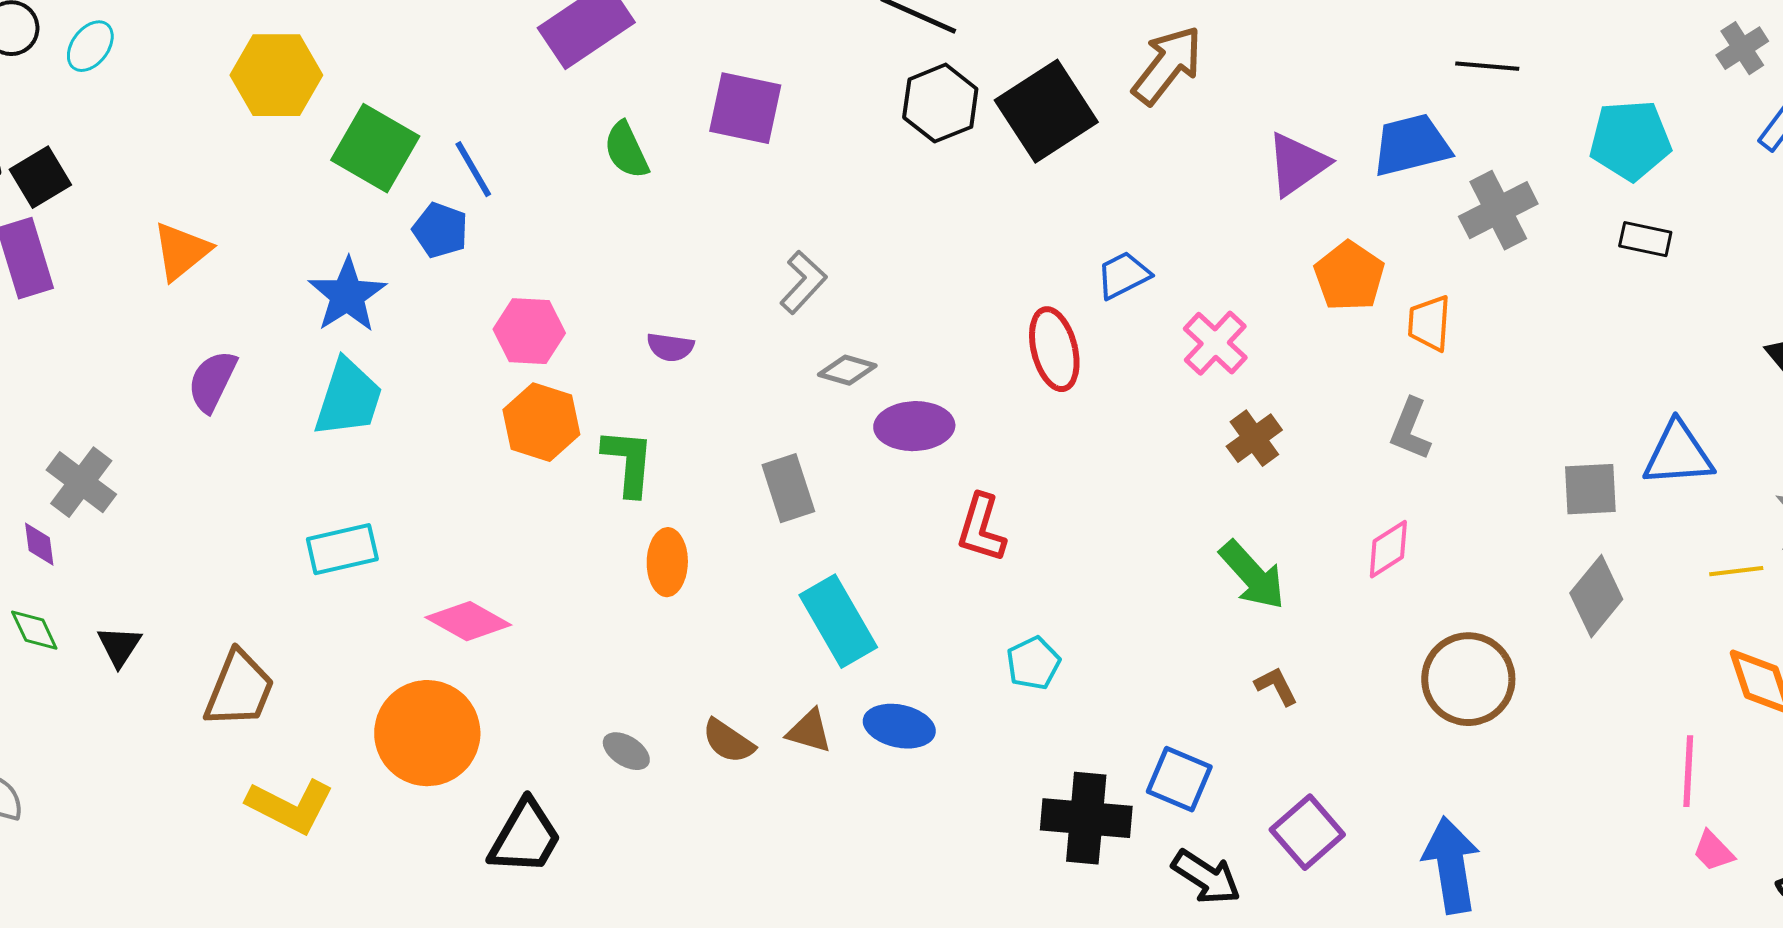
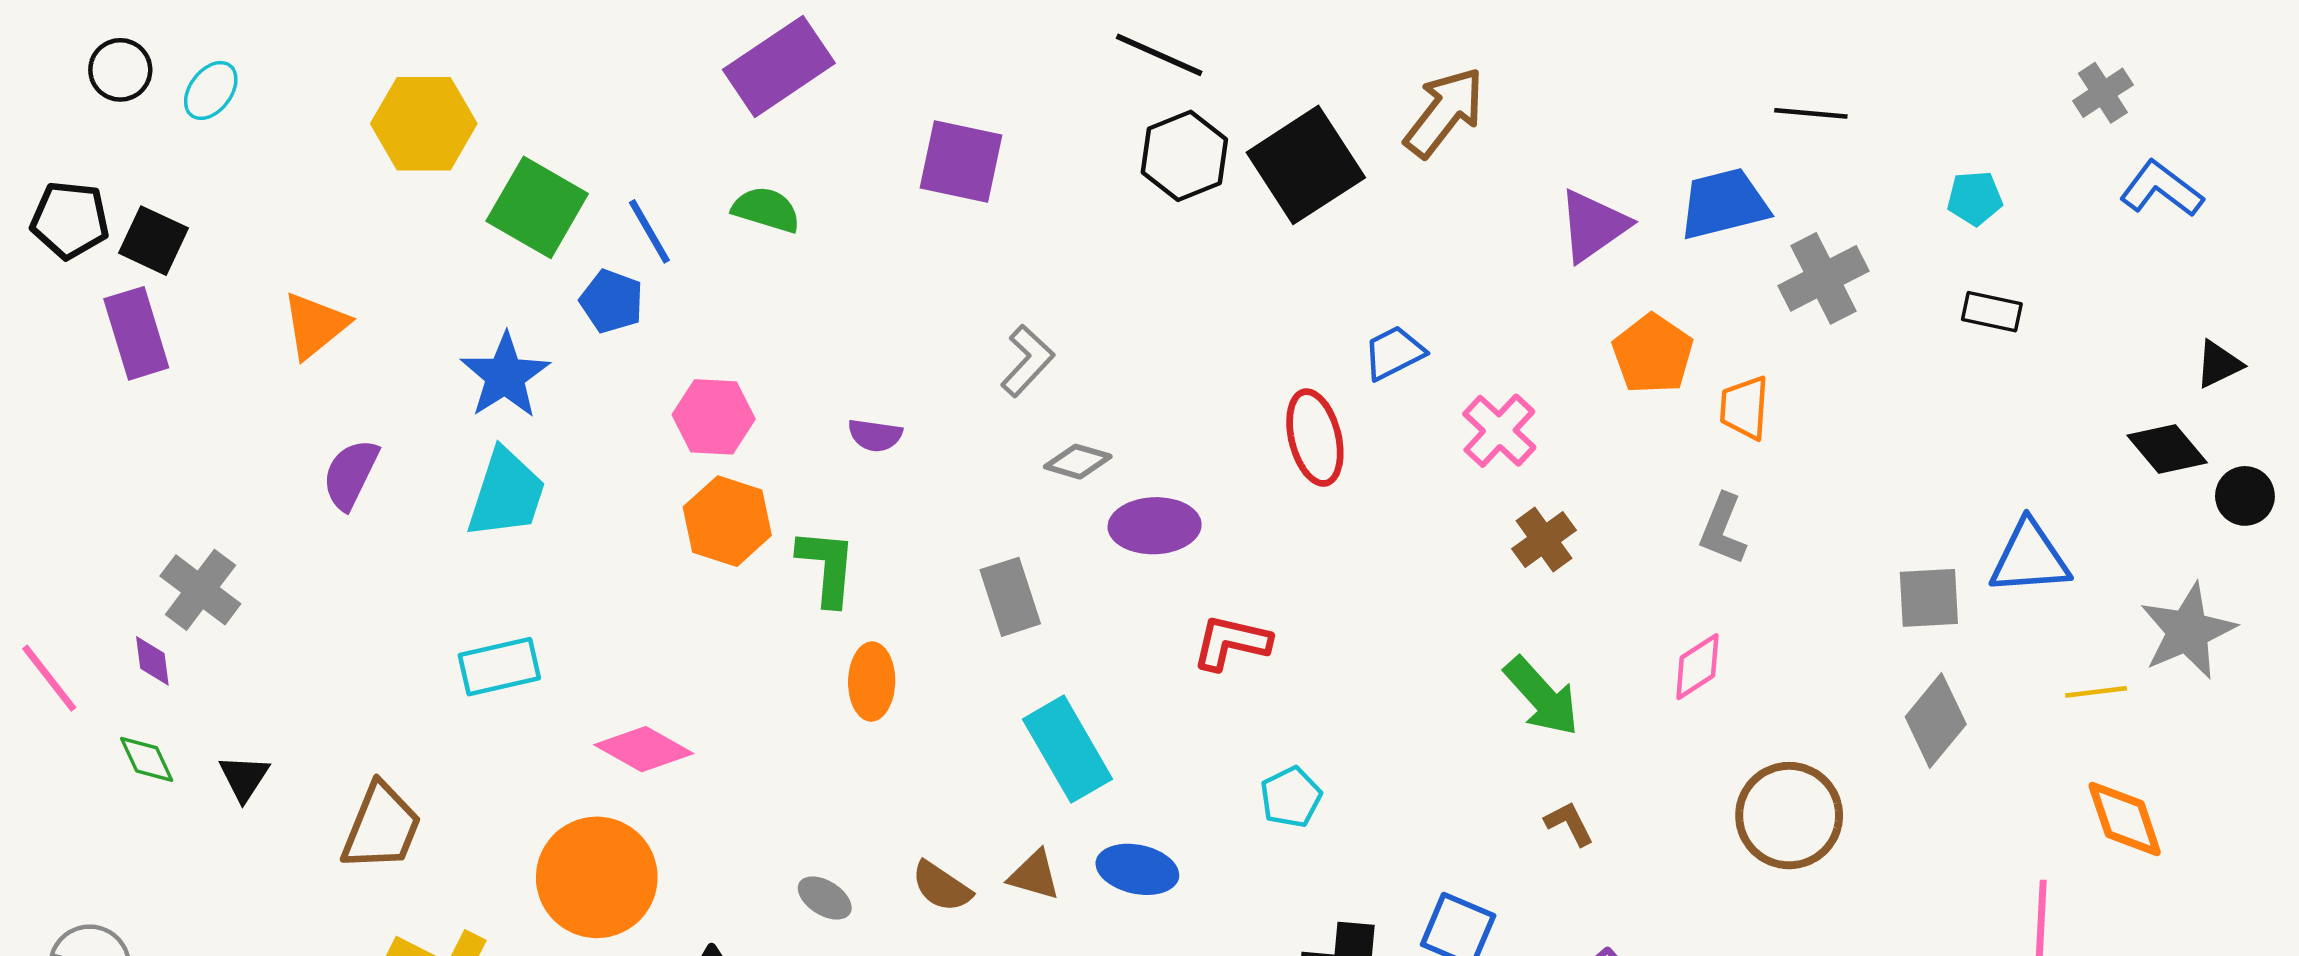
cyan pentagon: (1630, 140) -> (1975, 198), size x0.6
green semicircle: (626, 150) -> (766, 210), moved, turned 132
black square: (40, 177) -> (153, 241), turned -34
red L-shape: (981, 528) -> (1231, 643), turned 86

